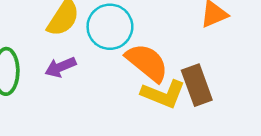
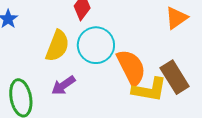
orange semicircle: (147, 63) -> (131, 67), turned 36

